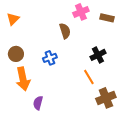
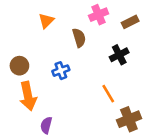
brown rectangle: (107, 18) -> (130, 22), turned -40
orange triangle: (13, 19) -> (46, 21), moved
black cross: (98, 55) -> (119, 55), moved

